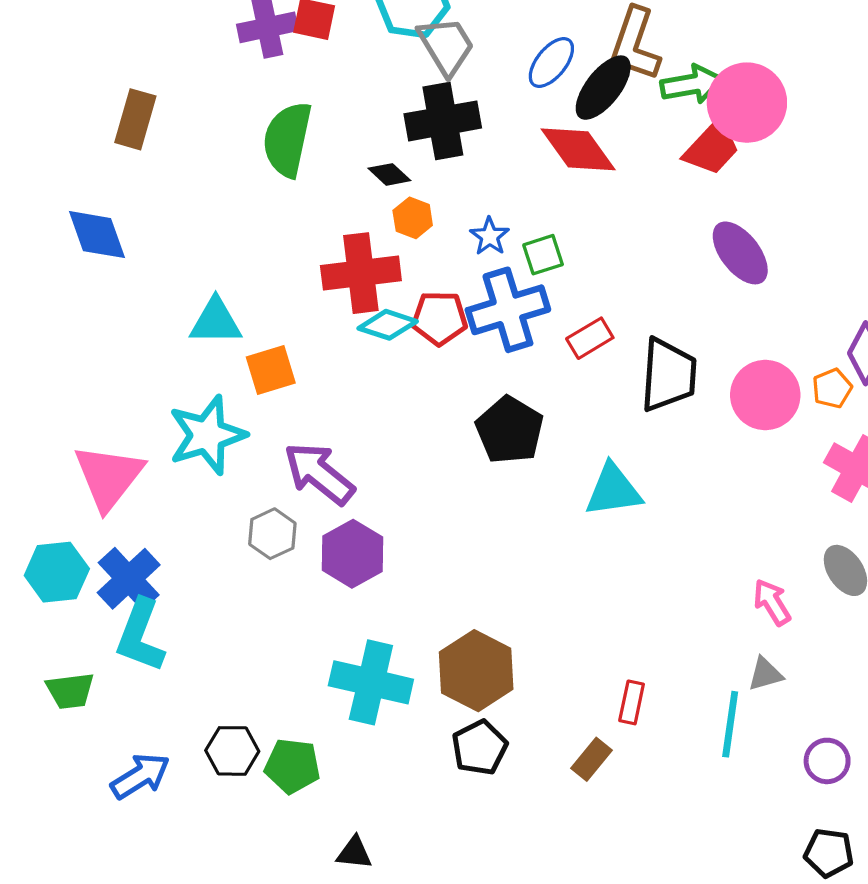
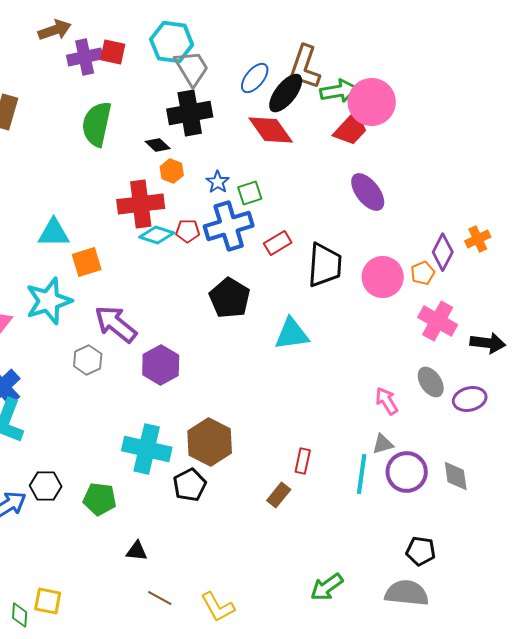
red pentagon: (439, 318) -> (188, 231), size x0.7
purple hexagon: (353, 554) -> (161, 365), moved
black pentagon: (480, 748) -> (190, 485), moved
black hexagon: (232, 751) -> (46, 486), moved
purple circle: (827, 761) -> (407, 472), moved, size x1.5

